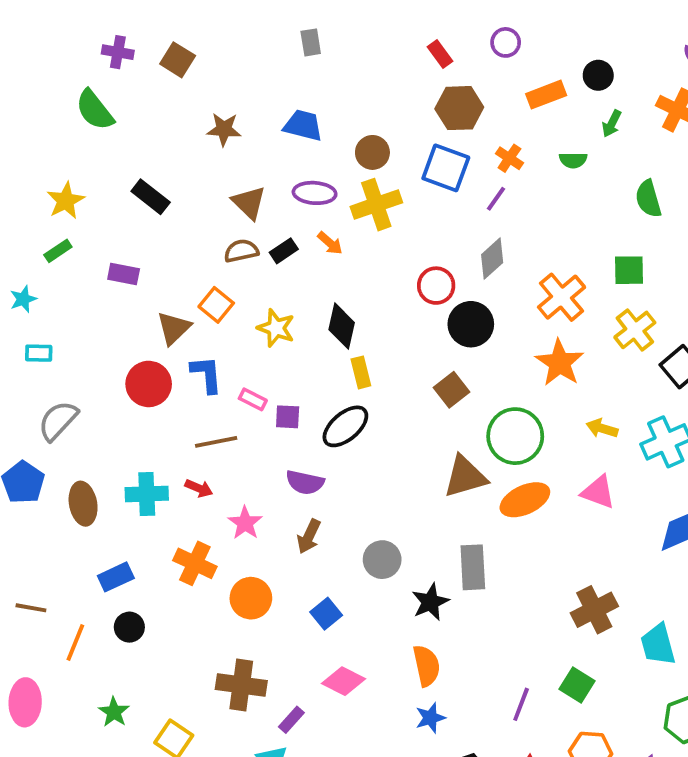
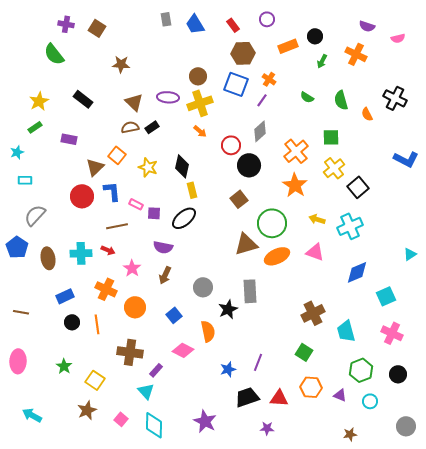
blue trapezoid: (303, 125) -> (195, 24), moved, turned -135
green semicircle: (573, 160) -> (307, 97), moved, turned 32
orange arrow: (330, 243) -> (200, 131), moved
orange line: (75, 643) -> (97, 324), moved, turned -30
orange semicircle: (426, 666) -> (208, 331), moved
purple line: (521, 704) -> (258, 362), moved

